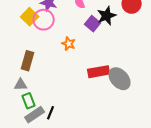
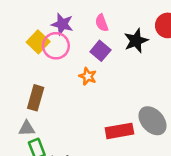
purple square: (93, 24) -> (100, 51), moved
red rectangle: (99, 72) -> (119, 131), moved

